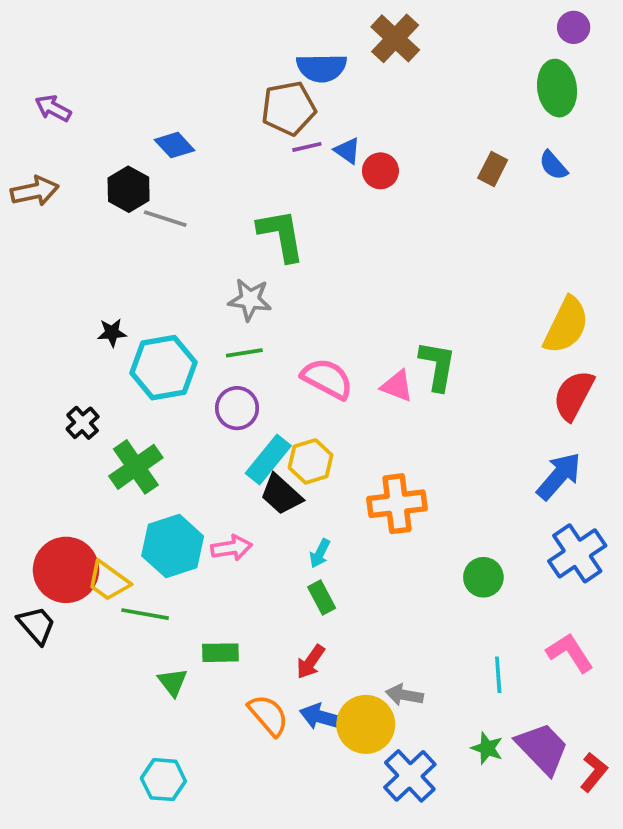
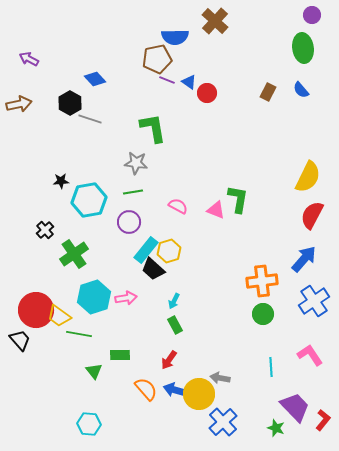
purple line: (307, 147) -> (167, 80), turned 35
pink semicircle: (327, 379) -> (178, 206), size x0.7
orange cross: (397, 504) -> (262, 281), moved
green star: (487, 748) -> (276, 428), moved

